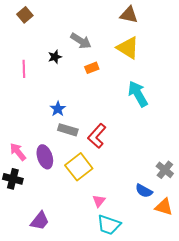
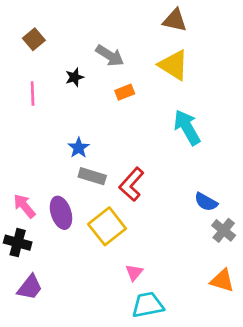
brown square: (25, 15) -> (34, 39), moved
blue semicircle: (144, 191) -> (206, 202), moved
purple trapezoid: (40, 221) -> (30, 287), moved
cyan trapezoid: (109, 225) -> (148, 305), turned 150

